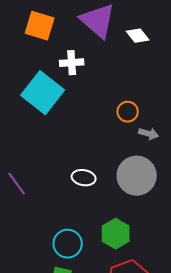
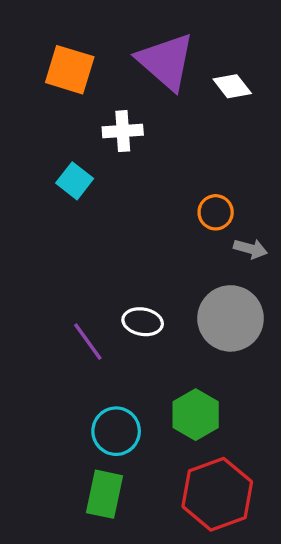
cyan square: (43, 93) -> (75, 181), size x0.5
purple line: (17, 184) -> (88, 342), moved

